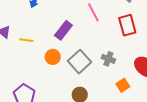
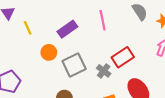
red rectangle: (127, 25) -> (123, 57), moved, turned 55
yellow line: (26, 40) -> (28, 28), turned 40

